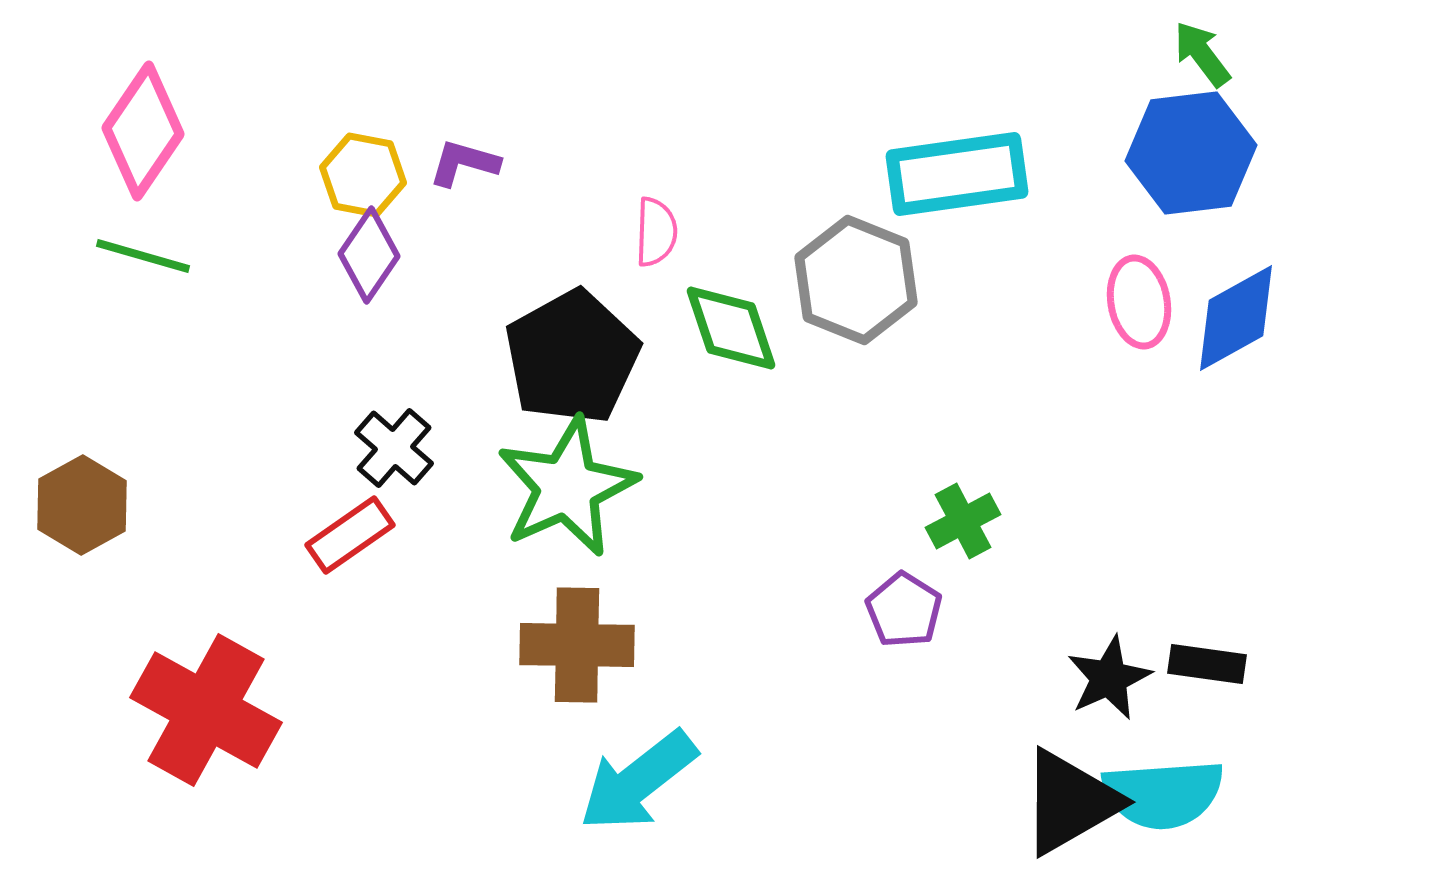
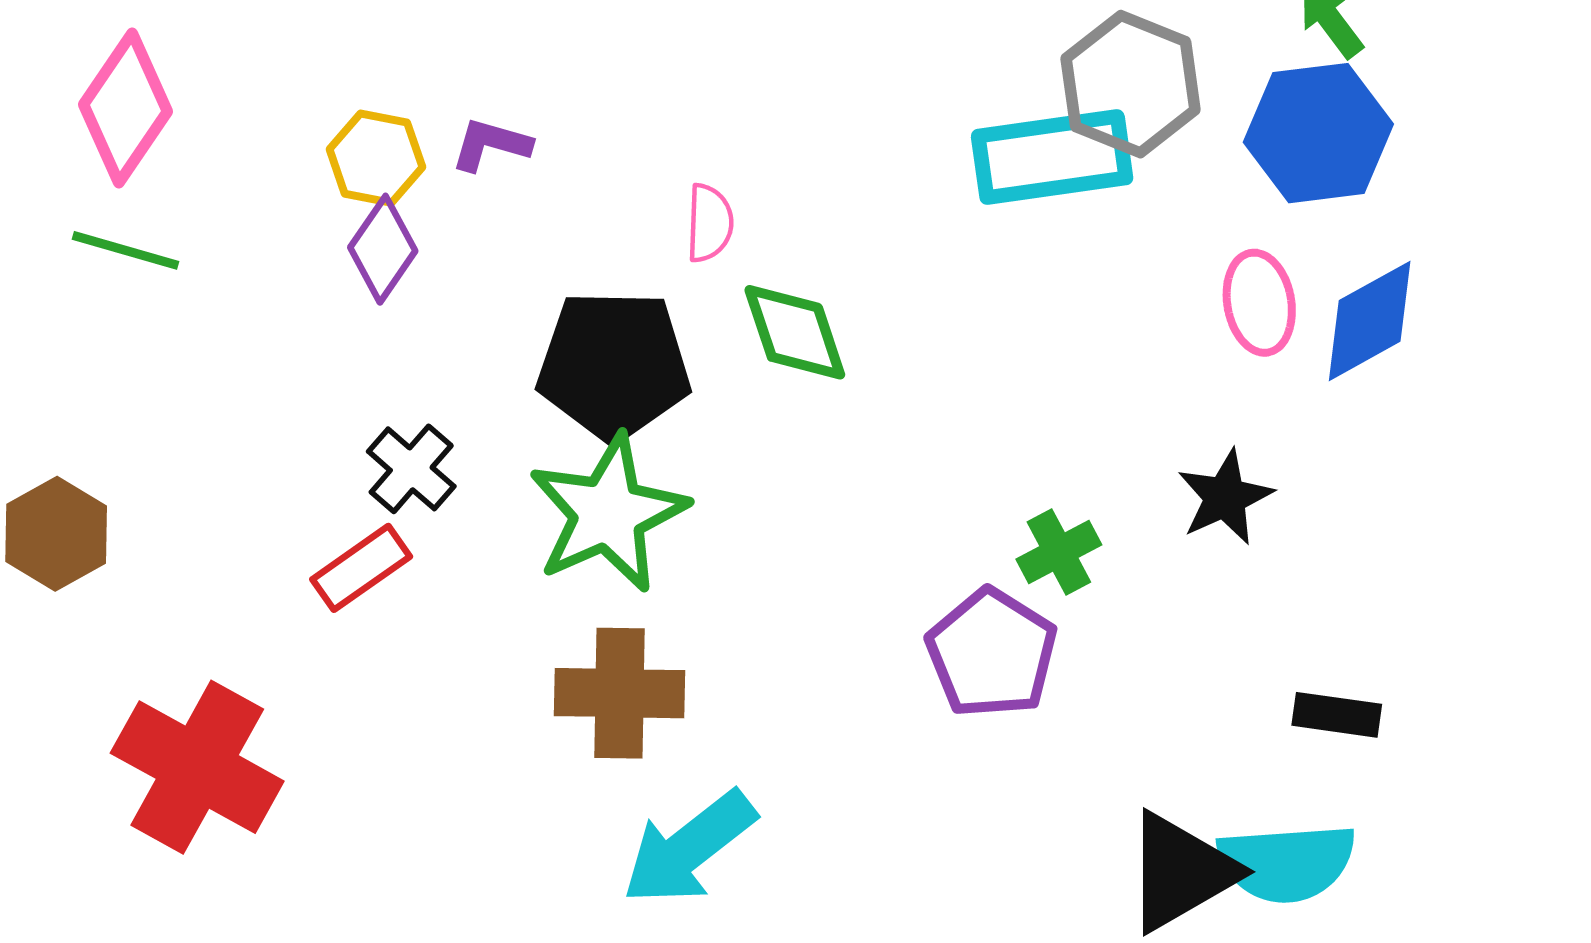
gray hexagon: (856, 280) -> (1131, 84), moved
black pentagon: (572, 357) -> (614, 365), turned 30
purple pentagon: (904, 610) -> (992, 653), size x1.5
black star: (1109, 678) -> (1225, 497), moved

